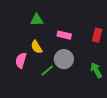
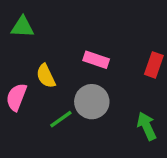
green triangle: (37, 20) -> (22, 27), moved

